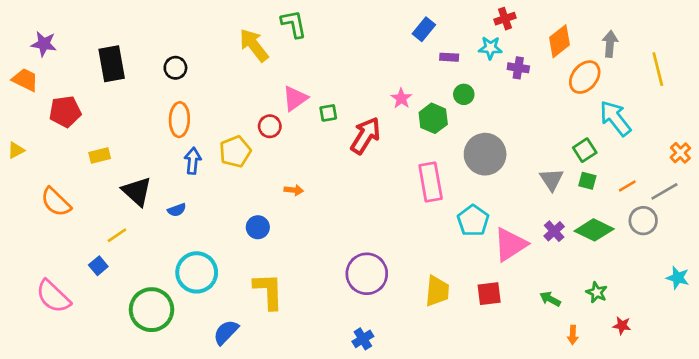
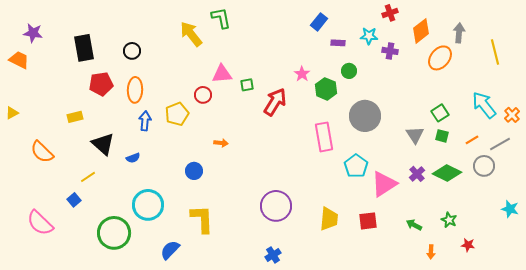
red cross: (505, 19) -> (390, 13), moved
pink triangle: (295, 98) -> (222, 74), turned 30
red pentagon: (65, 112) -> (101, 84), moved
cyan arrow: (615, 118) -> (484, 105), moved

